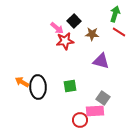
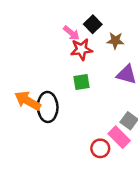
orange arrow: (22, 82) -> (28, 101), size x1.5
green square: (70, 86) -> (81, 82), moved
pink rectangle: (95, 111) -> (119, 137), turned 48

